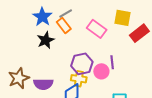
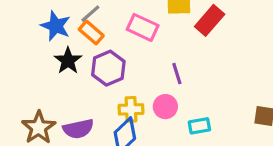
purple hexagon: (82, 64) -> (108, 68), moved
pink circle: (101, 71) -> (165, 107), moved

